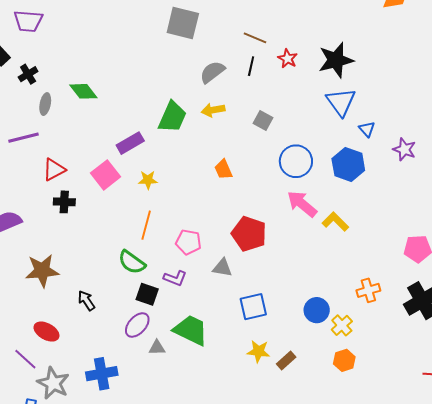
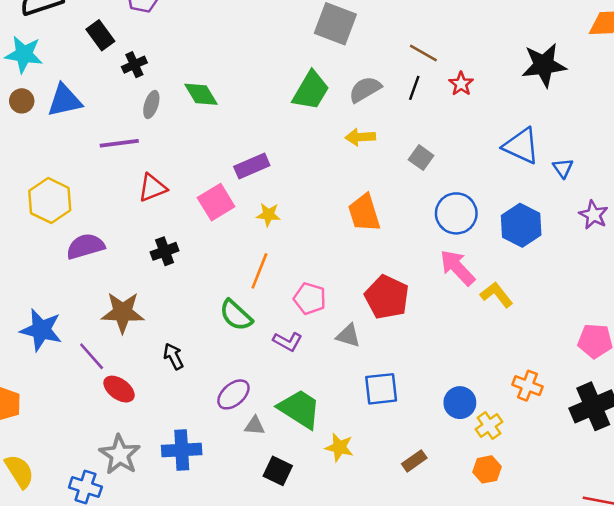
black star: (336, 60) -> (544, 65), moved
blue triangle: (341, 102) -> (521, 146), turned -36
green trapezoid: (172, 117) -> (311, 91), moved
blue triangle: (367, 129) -> (563, 168), moved
orange trapezoid: (223, 169) -> (364, 213), size x1.5
black cross: (64, 202) -> (165, 251), moved, turned -30
orange cross: (368, 290) -> (527, 386), turned 30
black square: (147, 294) -> (278, 471), moved
yellow star: (258, 351) -> (339, 447), moved
purple line: (25, 359) -> (92, 356), moved

